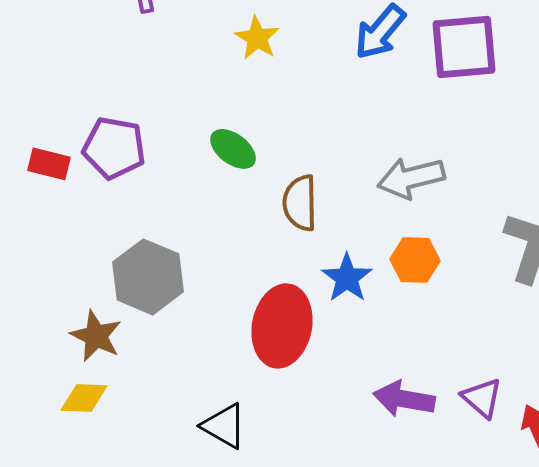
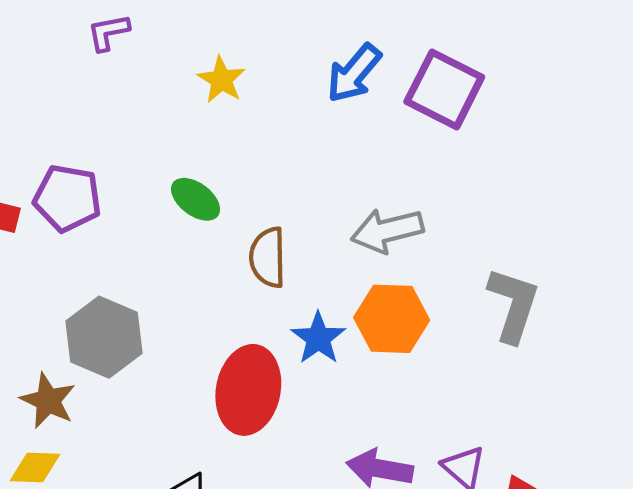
purple square: (464, 47) -> (444, 89), turned 32
orange hexagon: (415, 260) -> (392, 319), size x1.4

